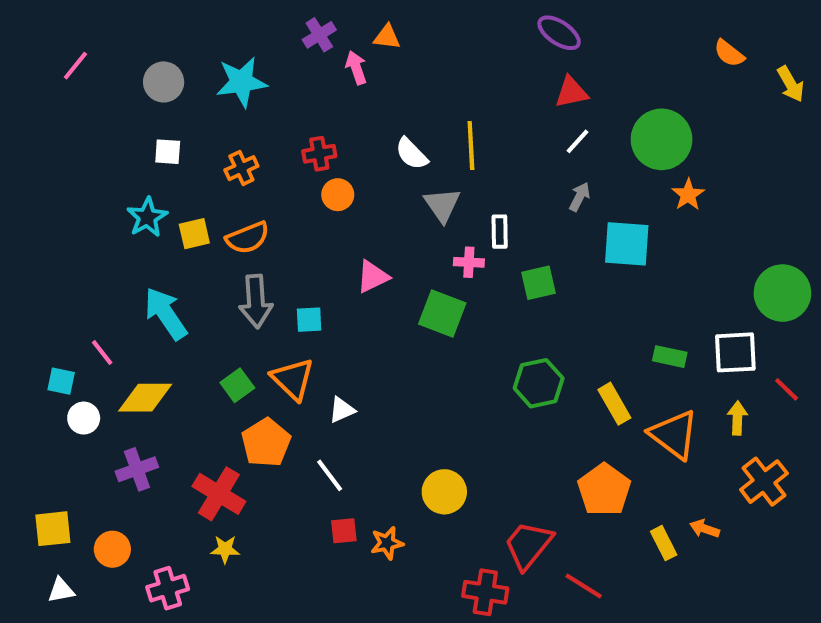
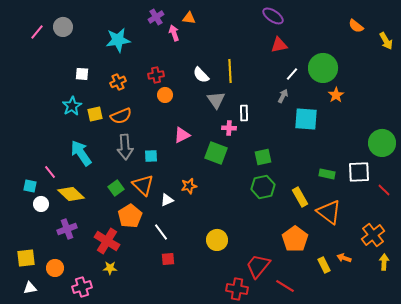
gray circle: (164, 82) -> (63, 27), moved
white line: (578, 141) -> (292, 74), moved
green square: (539, 283) -> (263, 157), moved
yellow diamond: (145, 398) -> (71, 194), turned 44
yellow arrow: (737, 418) -> (384, 262), moved
orange star: (387, 543) -> (189, 186), moved

